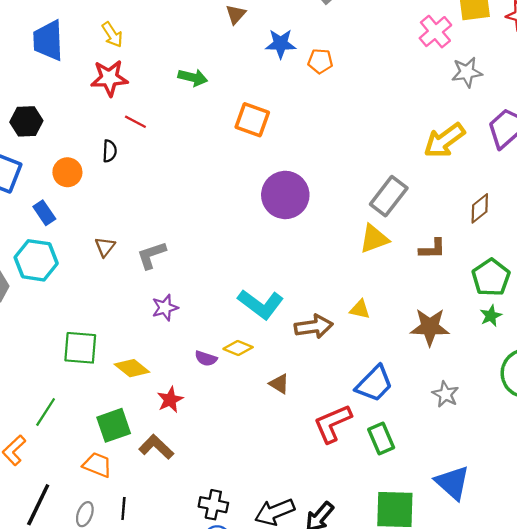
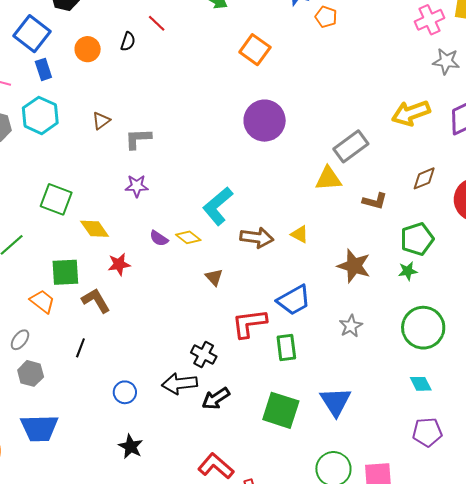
blue rectangle: (44, 213) -> (43, 69), moved
cyan L-shape: (261, 304) -> (218, 206), turned 87
black cross: (213, 505) -> (204, 354), moved
black line: (123, 509) -> (80, 348), moved

